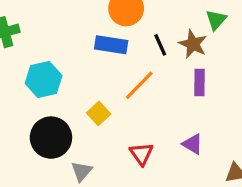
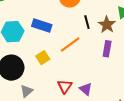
blue rectangle: (111, 45) -> (42, 26), moved
purple triangle: (193, 144) -> (86, 89), moved

